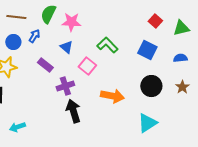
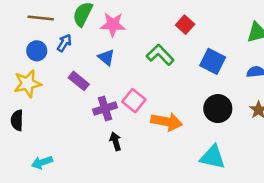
red square: (155, 21) -> (185, 25), moved
pink square: (87, 66) -> (134, 101), moved
black arrow: (73, 111) -> (115, 141), size x0.6
cyan triangle: (147, 123) -> (213, 157), turned 45

